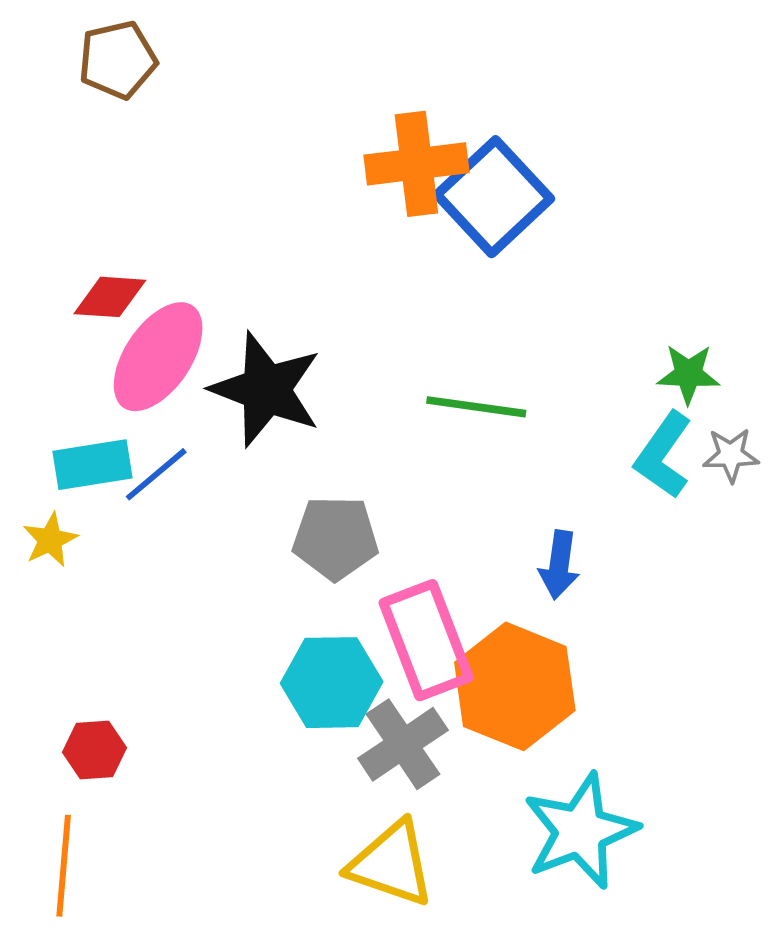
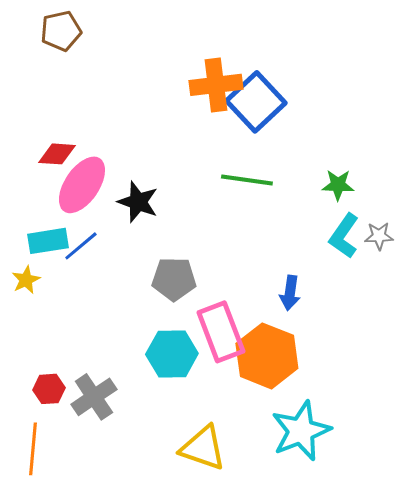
green star: (688, 374) -> (338, 185), moved
black star: (266, 389) -> (138, 202), size x0.7
green line: (476, 407) -> (247, 180), moved
gray cross: (403, 744) -> (94, 397), moved

